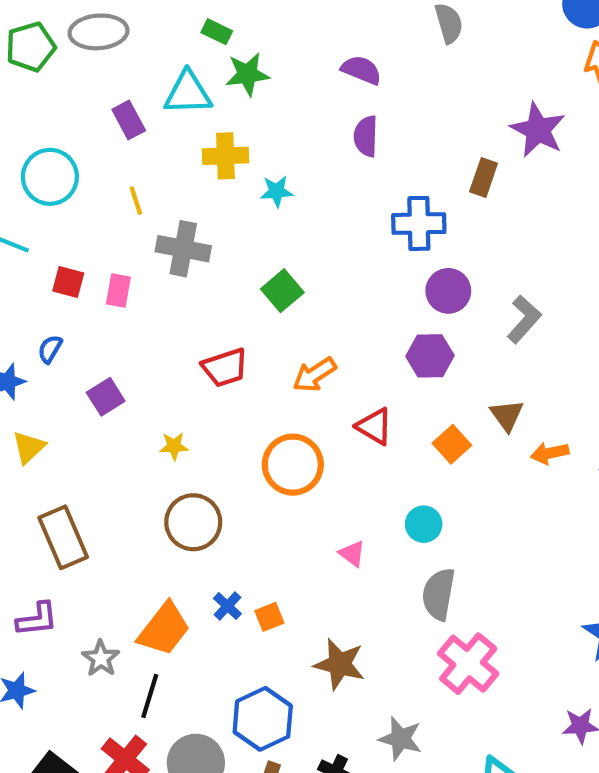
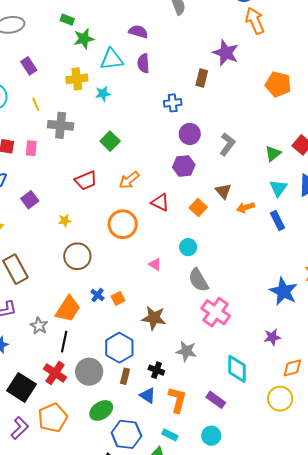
cyan triangle: (188, 93) -> (112, 59), moved
blue cross: (419, 223) -> (173, 103), size x0.7
gray semicircle: (439, 594) -> (198, 280), turned -35

